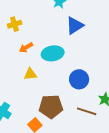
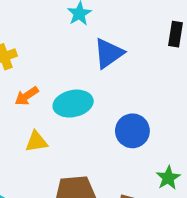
blue circle: (79, 79) -> (132, 131), moved

